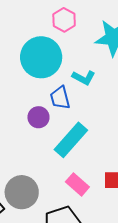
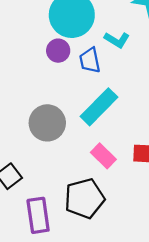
purple circle: (38, 117) -> (58, 51), moved
gray circle: (22, 192) -> (47, 123), moved

